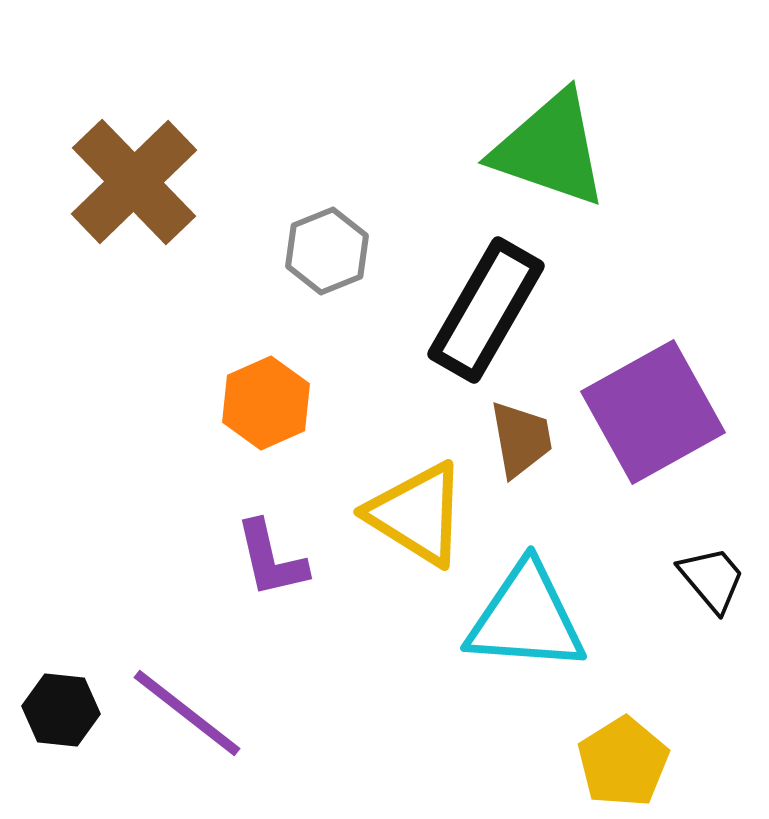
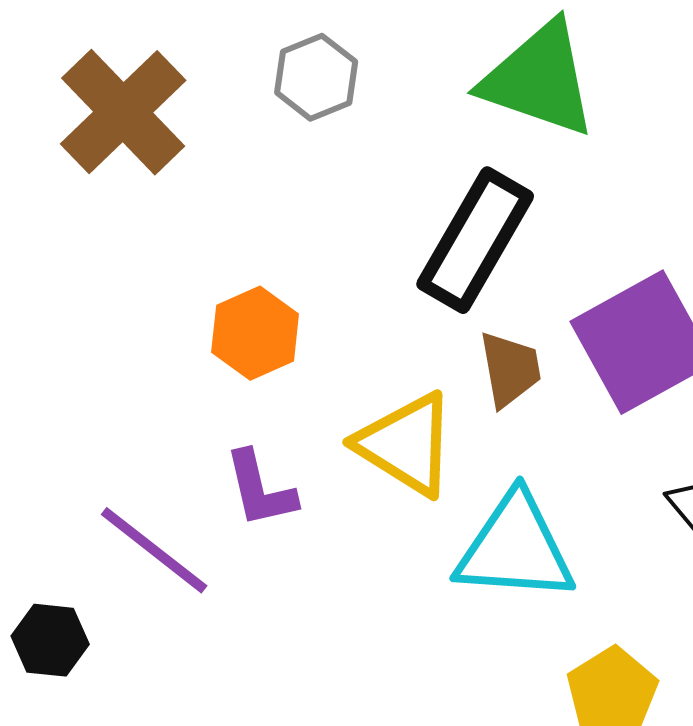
gray hexagon: (327, 251) -> (316, 77), moved
purple line: (187, 713) -> (154, 550), moved

